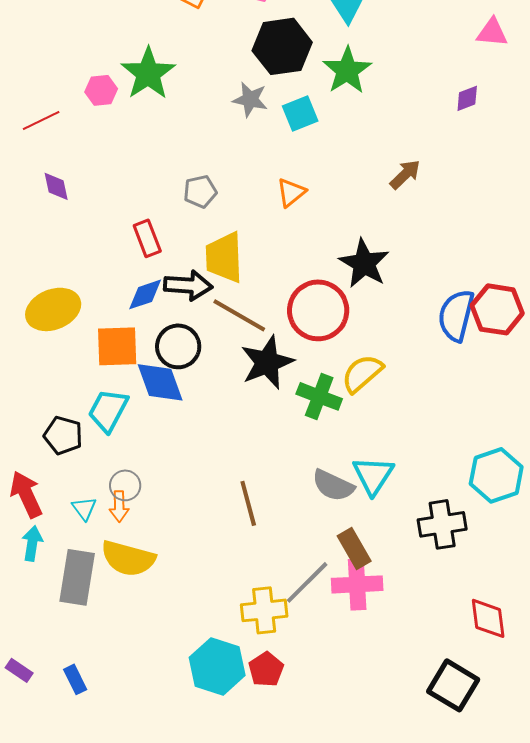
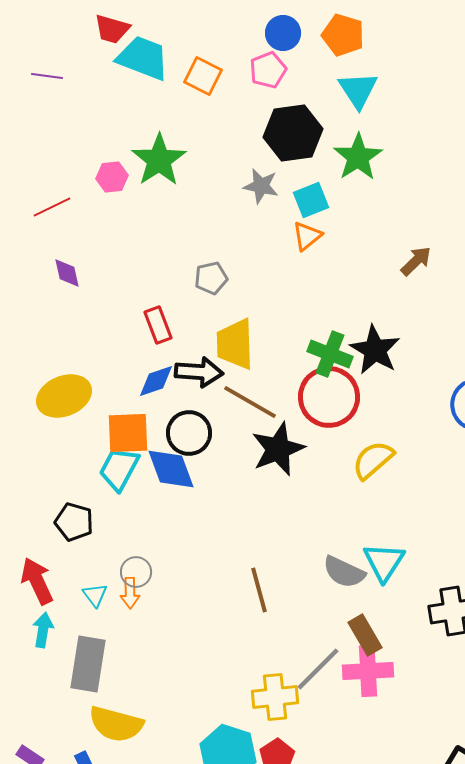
orange triangle: (291, 192) -> (307, 236), moved
green cross: (319, 396) -> (330, 354), moved
cyan trapezoid: (108, 410) -> (119, 469), moved
yellow semicircle: (128, 558) -> (116, 724), moved

